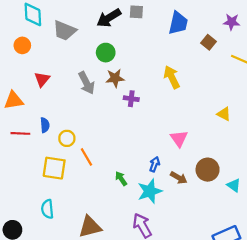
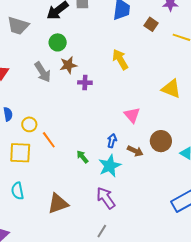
yellow triangle: (224, 114) -> (171, 89), size x1.5

